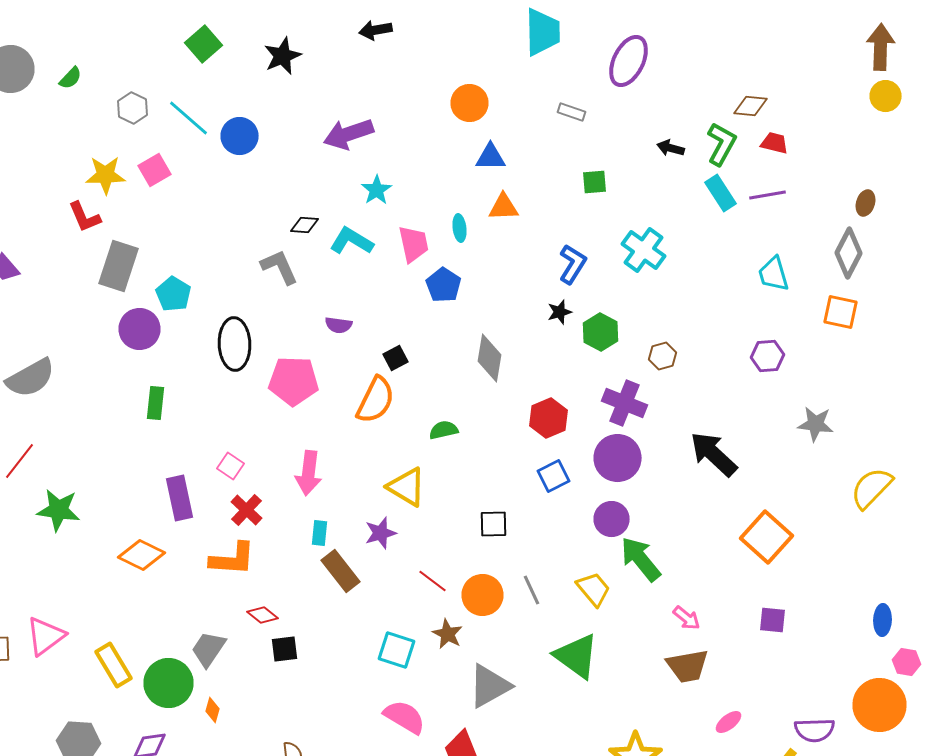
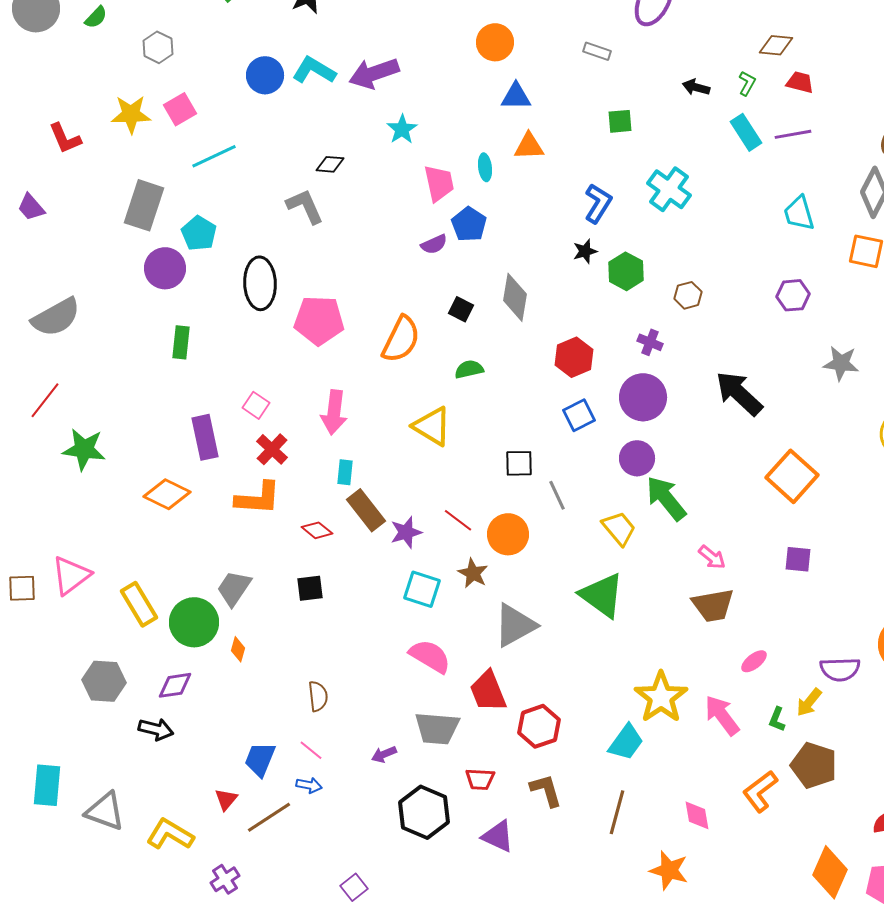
cyan line: (188, 118) -> (214, 156), moved, turned -66
green L-shape: (722, 144) -> (747, 83), size x0.6
red L-shape: (84, 217) -> (65, 138), moved
cyan L-shape: (352, 241) -> (314, 70), moved
purple semicircle: (338, 325) -> (434, 244), moved, turned -32
black square: (396, 358) -> (461, 309), moved, turned -35
purple cross: (624, 403) -> (650, 342), size x0.6
purple star: (380, 533) -> (406, 532), moved
gray line: (532, 590) -> (557, 495), moved
red diamond: (262, 615) -> (317, 530), moved

